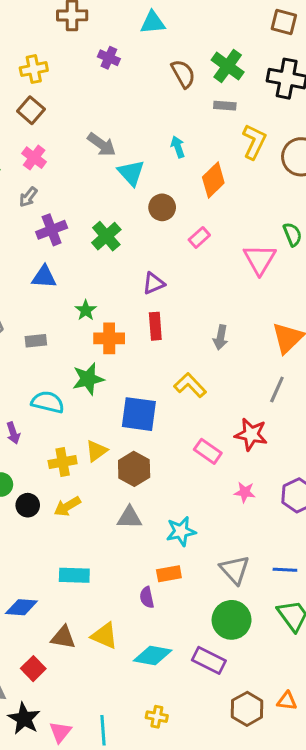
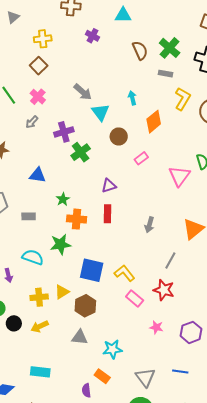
purple cross: (52, 230) -> (64, 132), moved
yellow L-shape: (190, 385) -> (125, 273), moved
gray line: (277, 389) -> (170, 260), moved
blue line: (285, 570) -> (180, 371), moved
orange rectangle: (169, 574) -> (102, 376), turned 42

